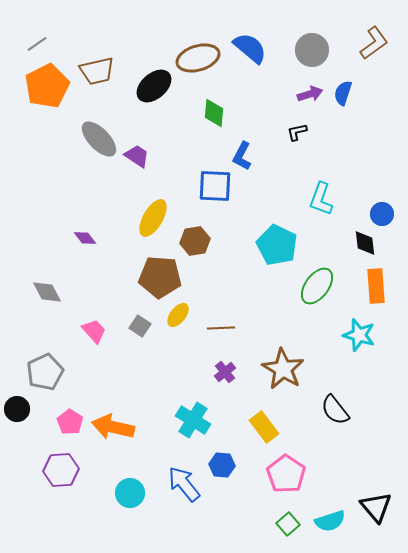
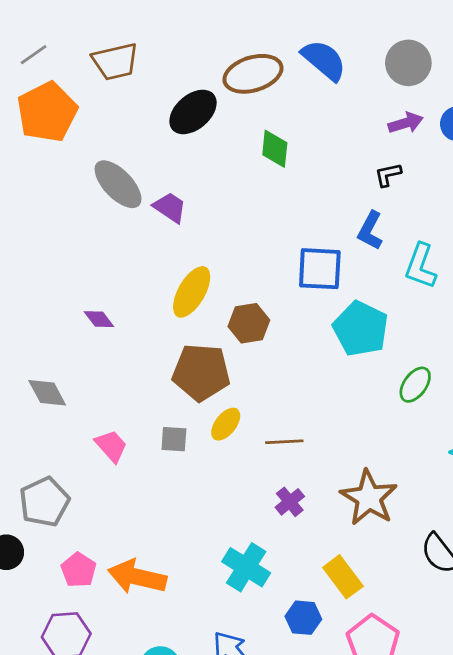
brown trapezoid: (97, 71) -> (115, 62), moved
blue L-shape: (242, 156) -> (370, 231), moved
blue square: (215, 186) -> (320, 269), moved
green ellipse: (317, 286) -> (415, 385), size x0.7
gray square: (140, 326) -> (174, 439), turned -30
blue hexagon: (222, 465) -> (303, 618), moved

